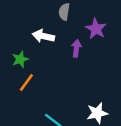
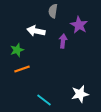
orange line: (26, 83) -> (22, 69), turned 35

